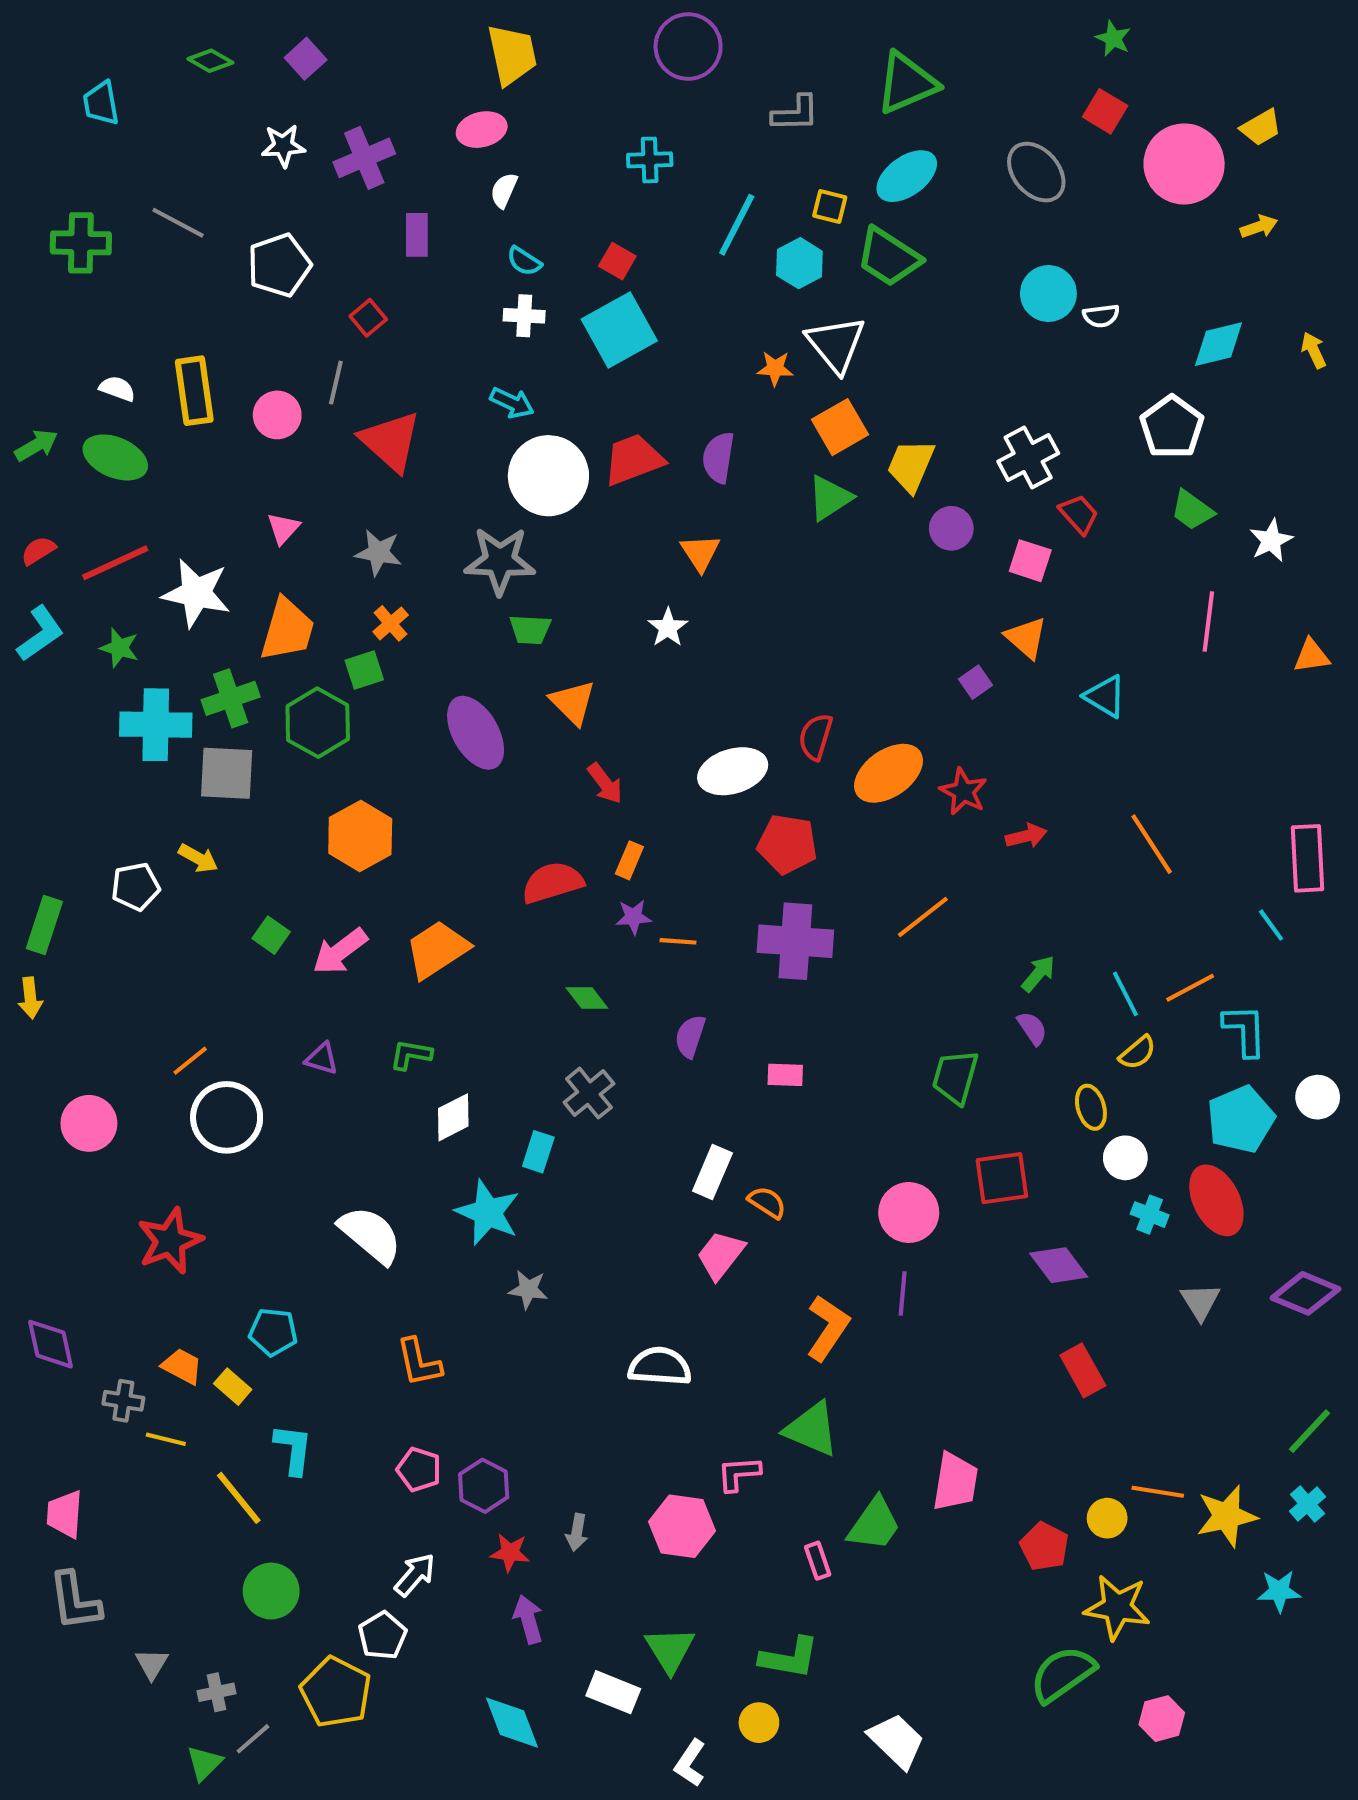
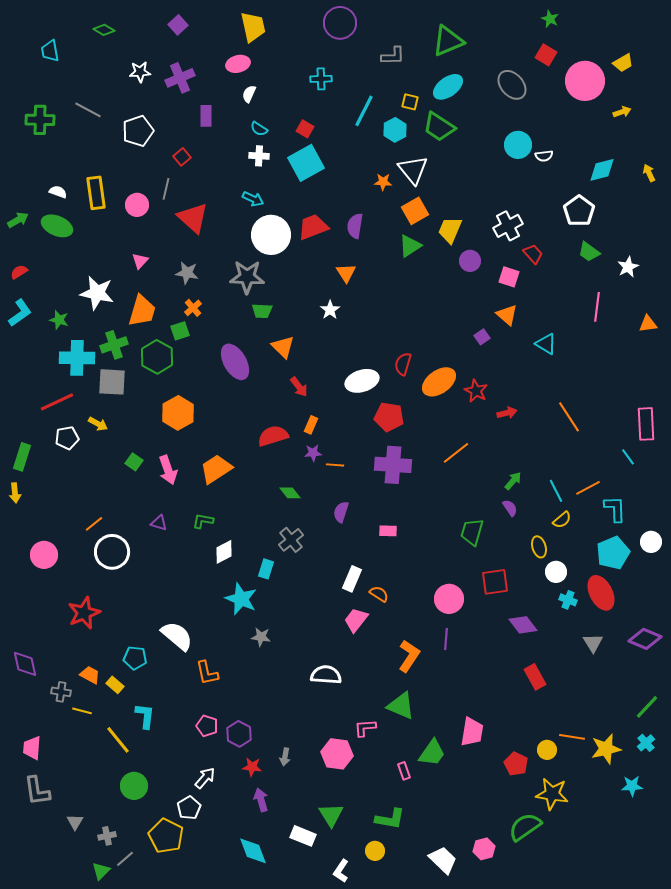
purple square: (306, 59) -> (178, 25), moved
red line: (115, 563) -> (57, 402), moved
pink arrow: (340, 951) -> (168, 470), turned -72
white semicircle: (370, 1235) -> (177, 636), moved
pink hexagon: (1162, 1719) -> (484, 849), moved

